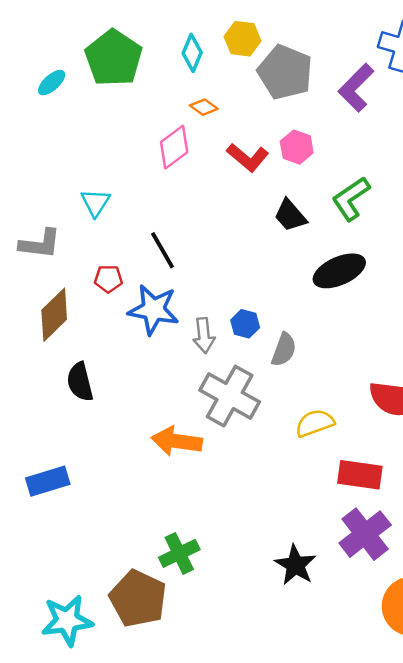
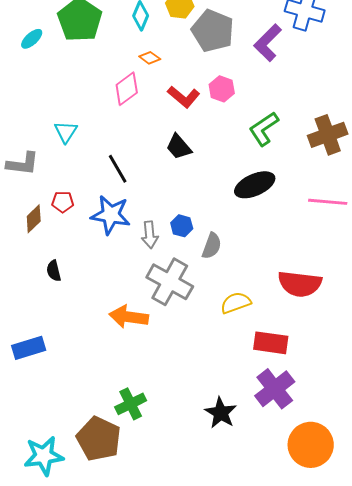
black trapezoid: (290, 215) -> (179, 147), moved
red pentagon: (108, 279) -> (63, 202), moved
brown diamond: (54, 315) -> (34, 219), size x0.7
black semicircle: (80, 382) -> (54, 271), size x0.7

